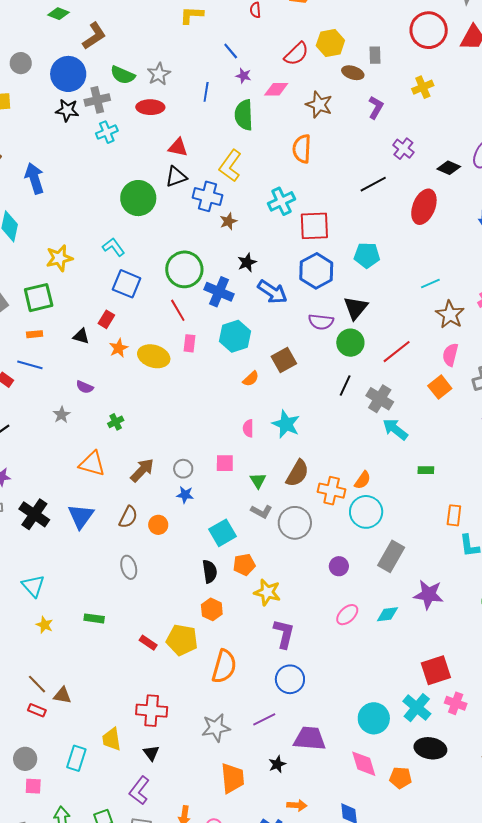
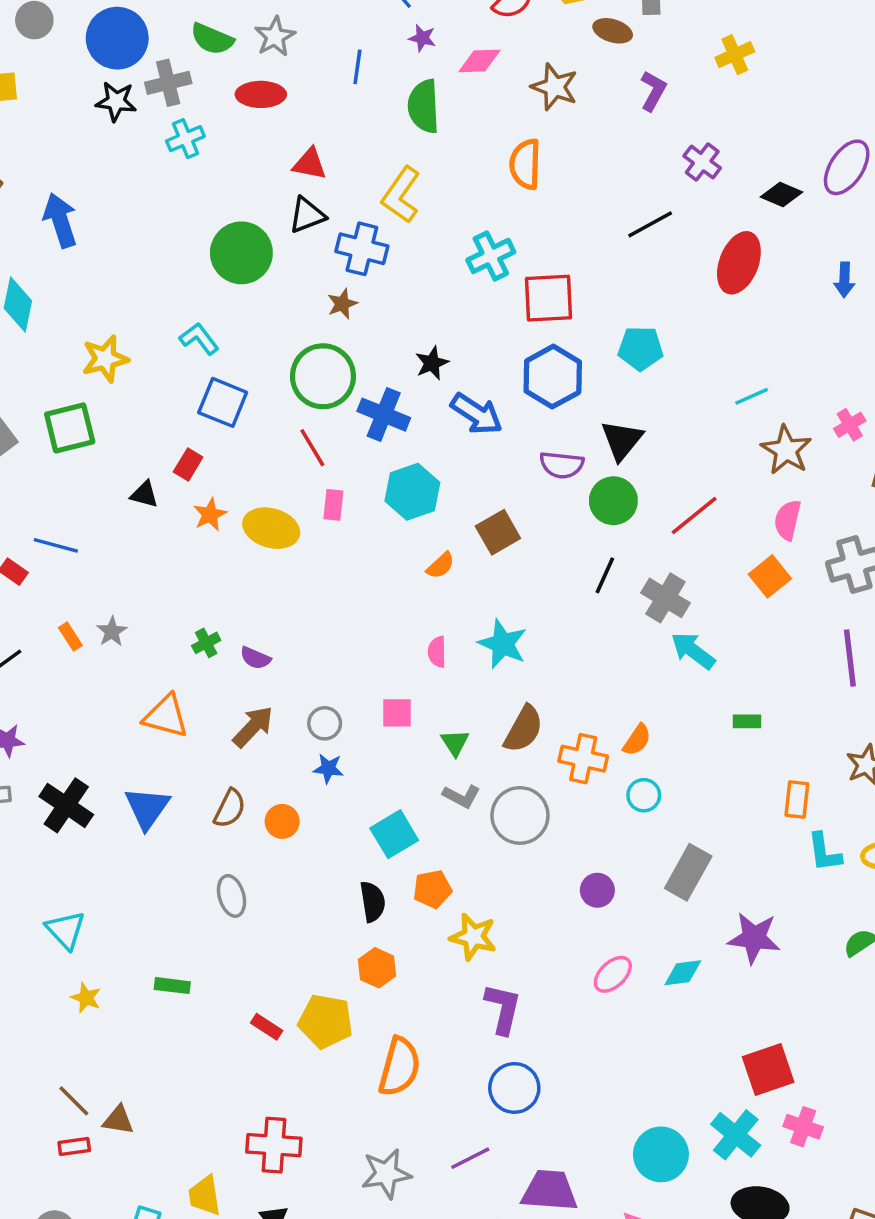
brown star: (228, 221) -> (342, 304), moved
orange rectangle: (35, 334) -> (70, 637), moved, turned 63
purple semicircle: (85, 387) -> (255, 658), moved
cyan circle: (366, 512) -> (644, 795), size x0.6
red rectangle: (37, 710) -> (74, 1146), turned -30

